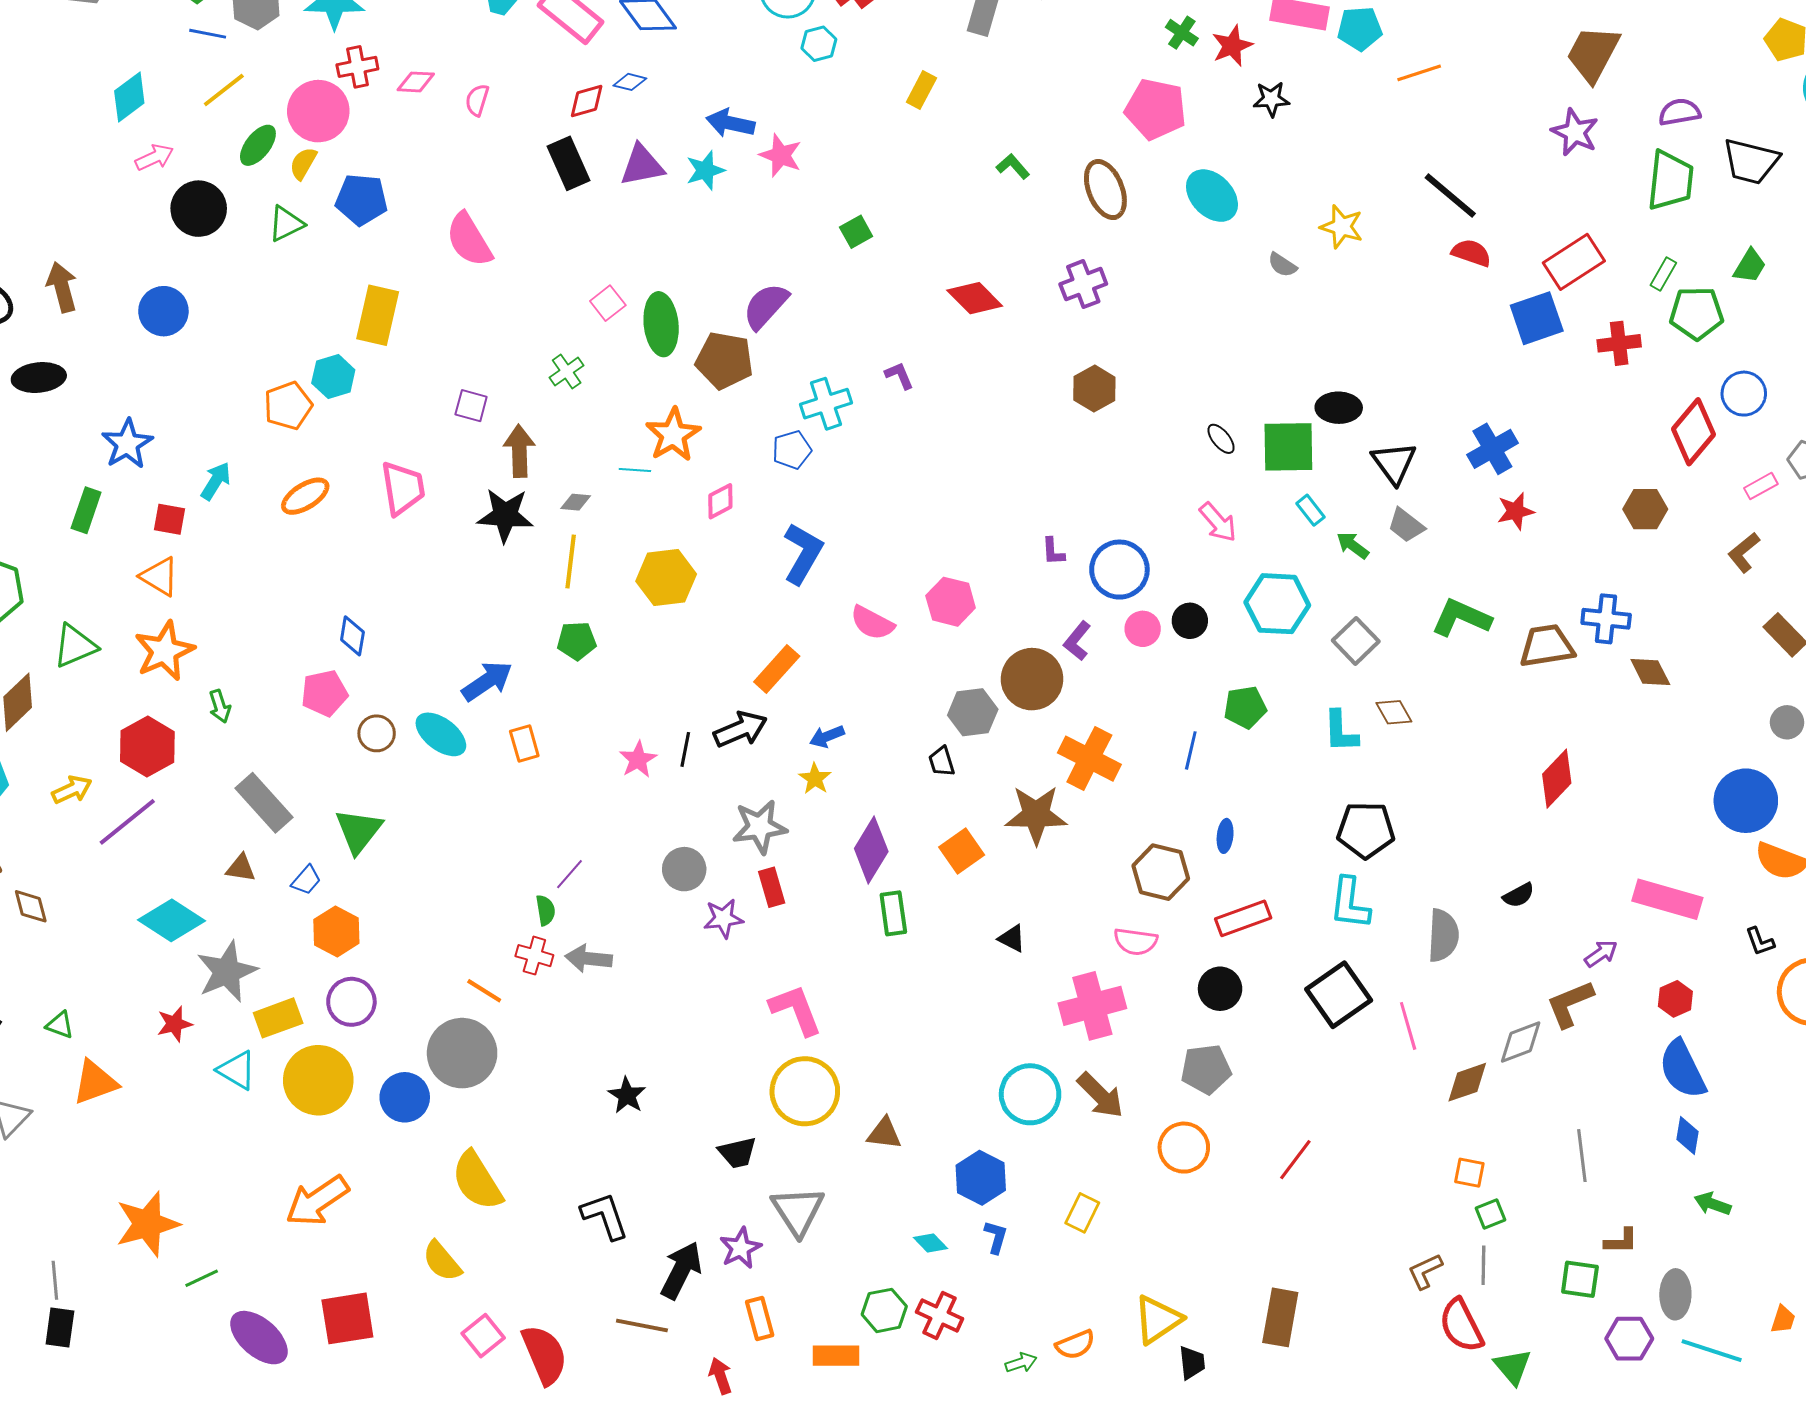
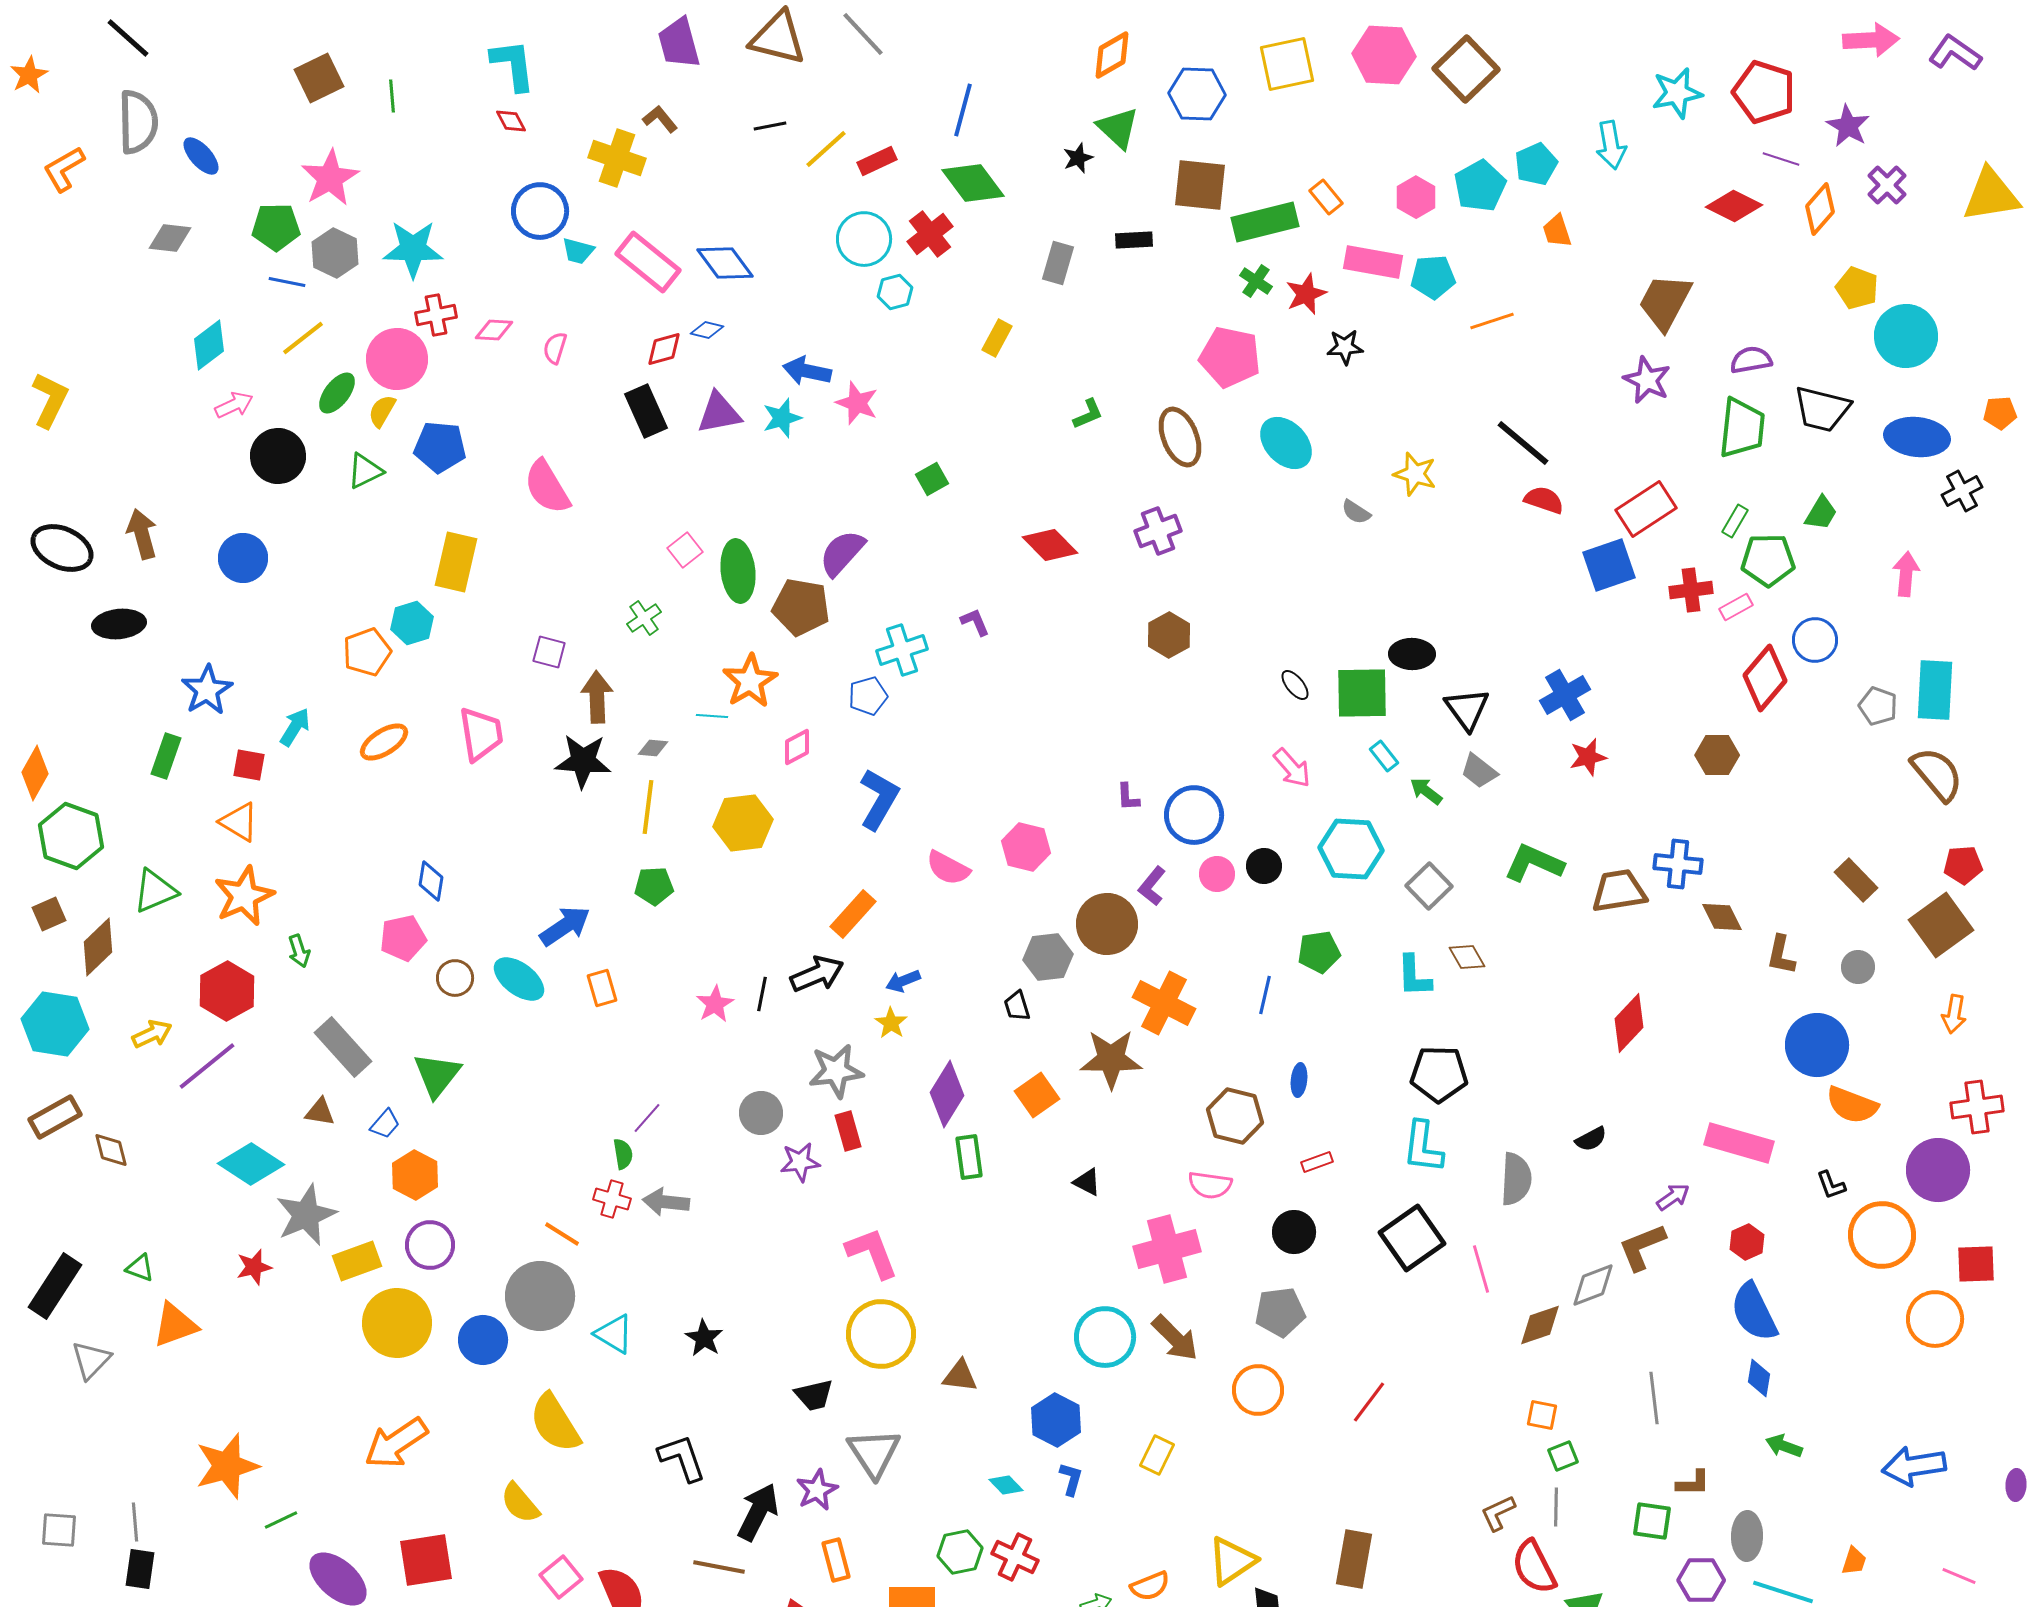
green L-shape: (1013, 166) -> (1088, 414), turned 108
pink rectangle: (1761, 486) -> (1736, 607), moved
brown L-shape: (1744, 552) -> (1781, 955), moved, turned -39
red rectangle: (1243, 918) -> (1317, 1162), size x0.6
cyan triangle: (237, 1070) -> (614, 1334), moved

